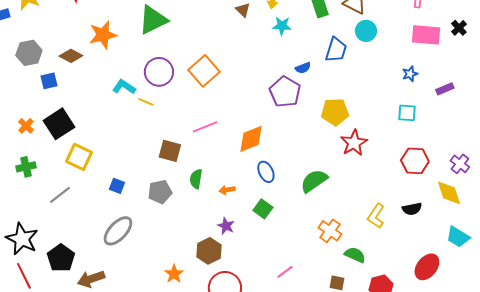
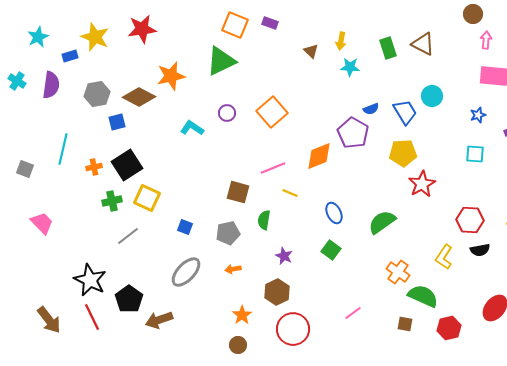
cyan circle: (366, 31) -> (432, 96), moved
blue trapezoid: (336, 50) -> (405, 112), moved, turned -48
brown diamond: (71, 56) -> (139, 97), size x1.4
purple circle: (159, 72) -> (227, 113), size x0.6
yellow line: (146, 102) -> (290, 193), moved
orange cross: (26, 126) -> (94, 167), turned 35
orange diamond: (251, 139) -> (319, 156), moved
red hexagon: (415, 161) -> (470, 220), moved
green cross: (26, 167) -> (112, 201), moved
orange arrow: (227, 190) -> (233, 269), moved
purple star: (226, 226) -> (284, 256), moved
green semicircle: (355, 255) -> (423, 296), size x1.4

